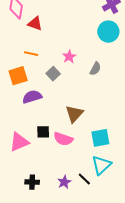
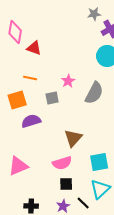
gray semicircle: (95, 69) -> (94, 93), size x1.6
gray square: (53, 74) -> (52, 98), turned 32
black square: (43, 132) -> (66, 184), moved
pink semicircle: (63, 139) -> (62, 163), turned -36

